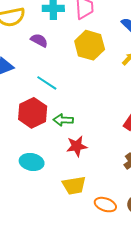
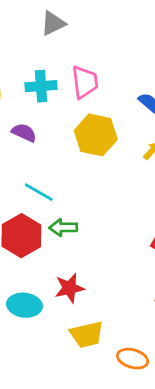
green arrow: (63, 120) -> (63, 227), moved
red star: (77, 146) -> (69, 288), moved

